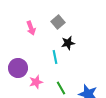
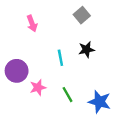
gray square: (58, 22) -> (82, 15), moved
black star: (68, 43) -> (86, 50), moved

